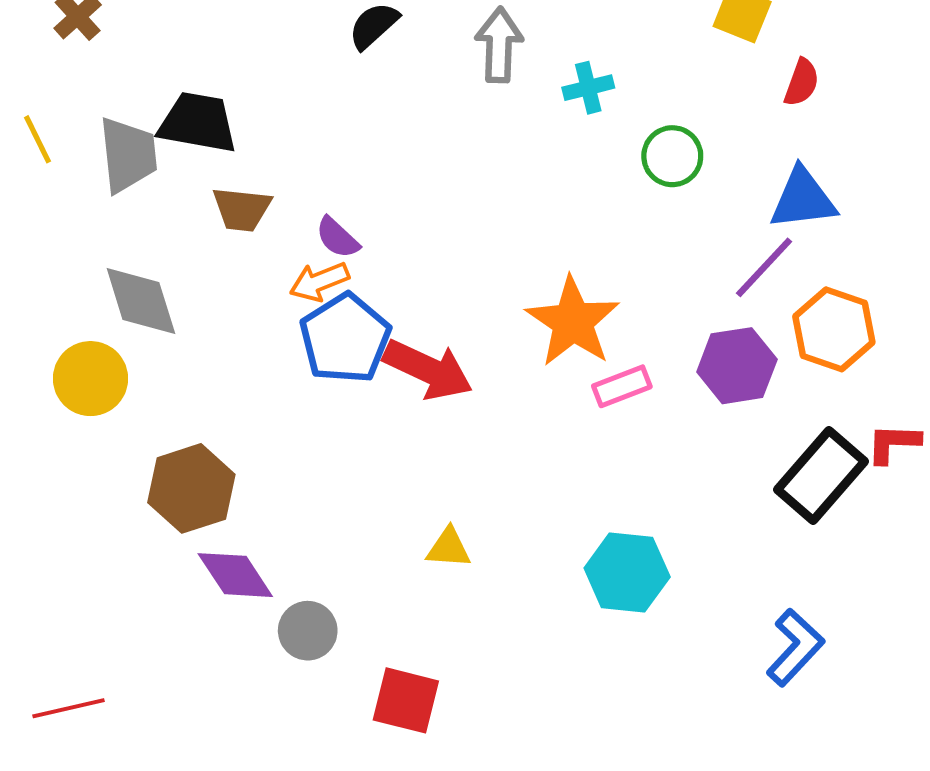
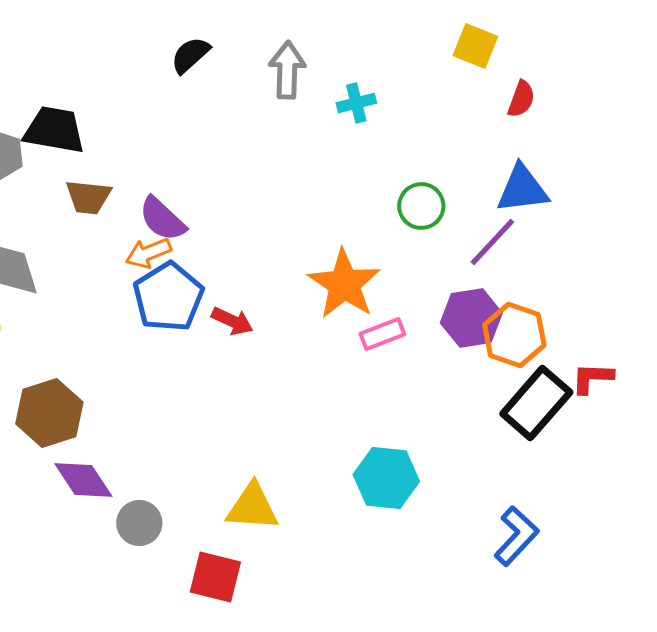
green circle: (672, 156) -> (421, 206), moved
purple semicircle: (337, 238) -> (162, 219), size x1.4
orange hexagon: (834, 329) -> (514, 335), moved
red arrow: (428, 370) -> (232, 321), size x0.6
yellow triangle: (449, 548) -> (252, 507), moved, size x1.5

